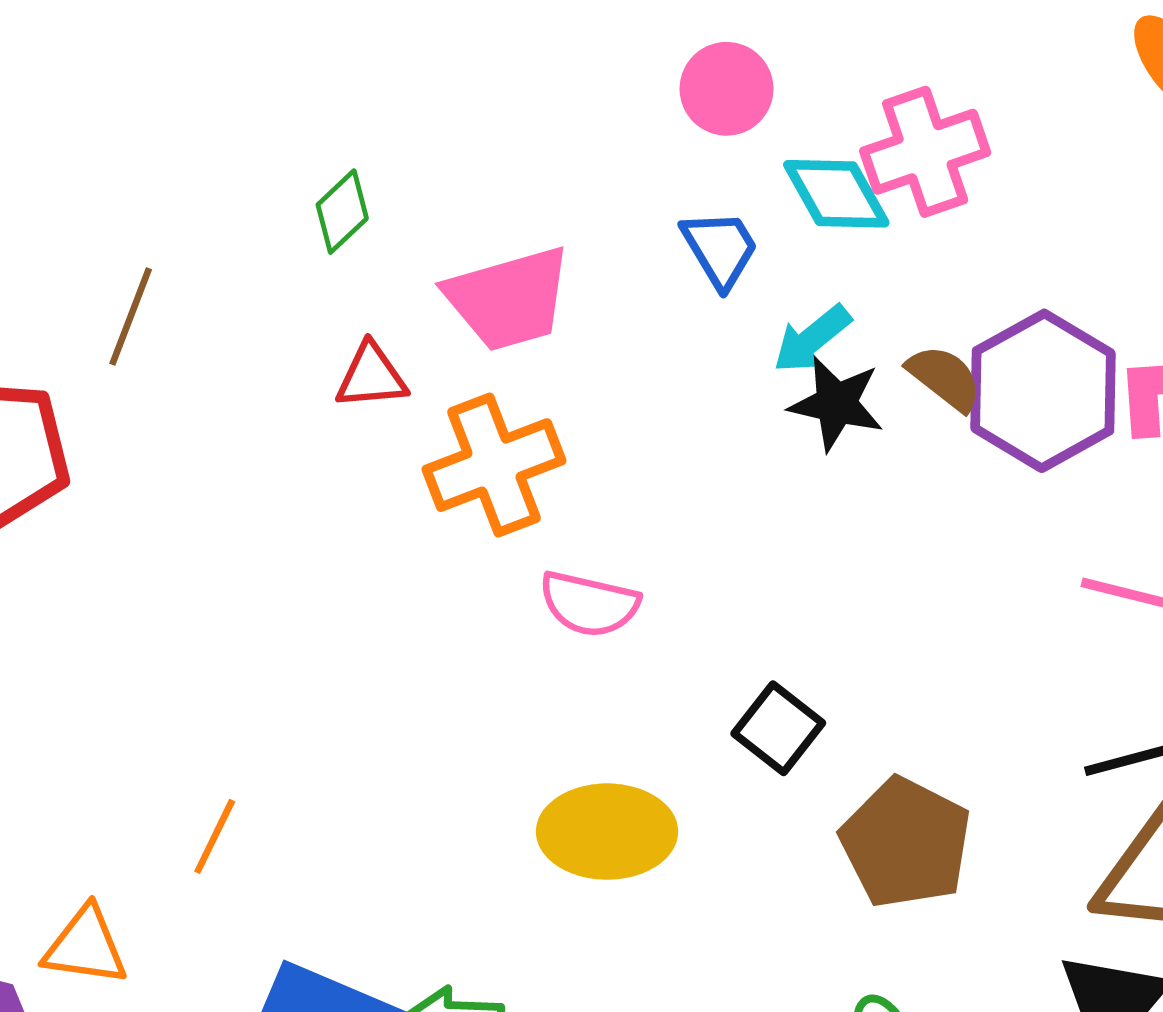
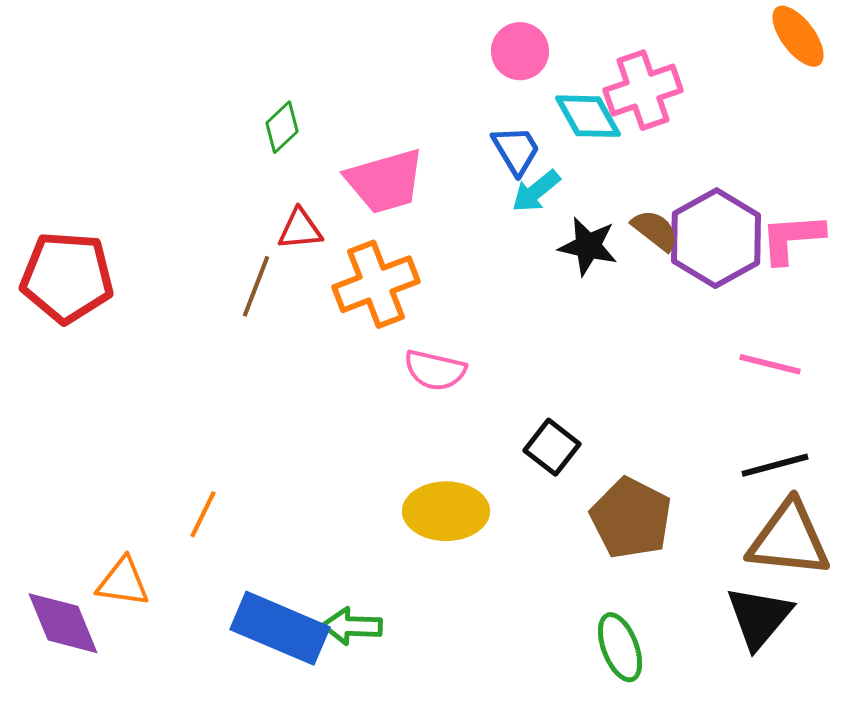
brown line: (131, 316) -> (256, 286), moved
cyan arrow: (812, 339) -> (536, 191), moved

